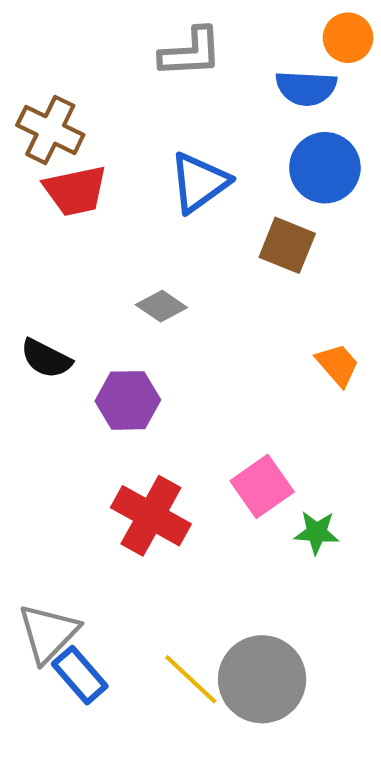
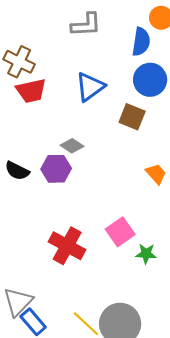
blue semicircle: (306, 88) -> (141, 42), turned -84
purple hexagon: (128, 400) -> (56, 169), moved

